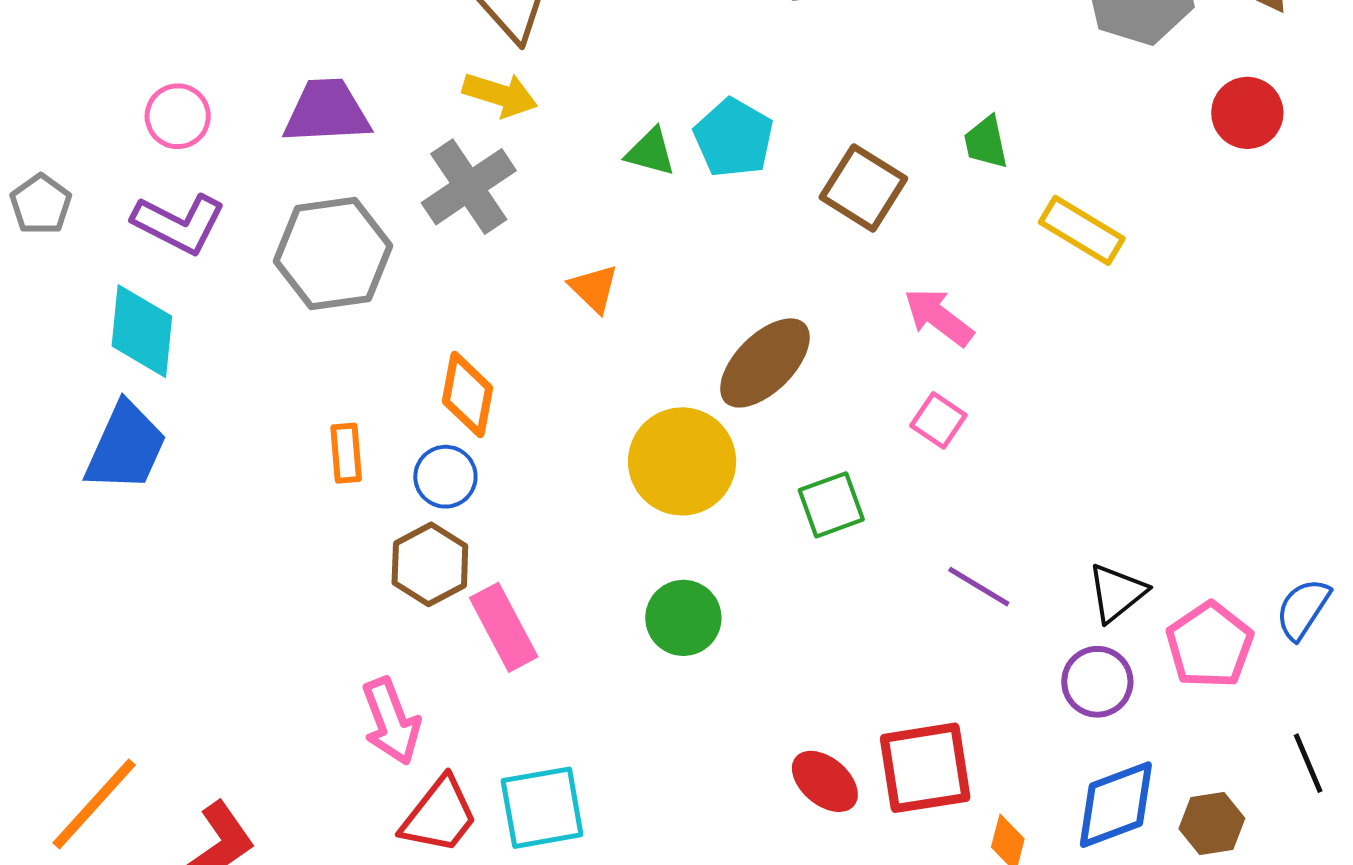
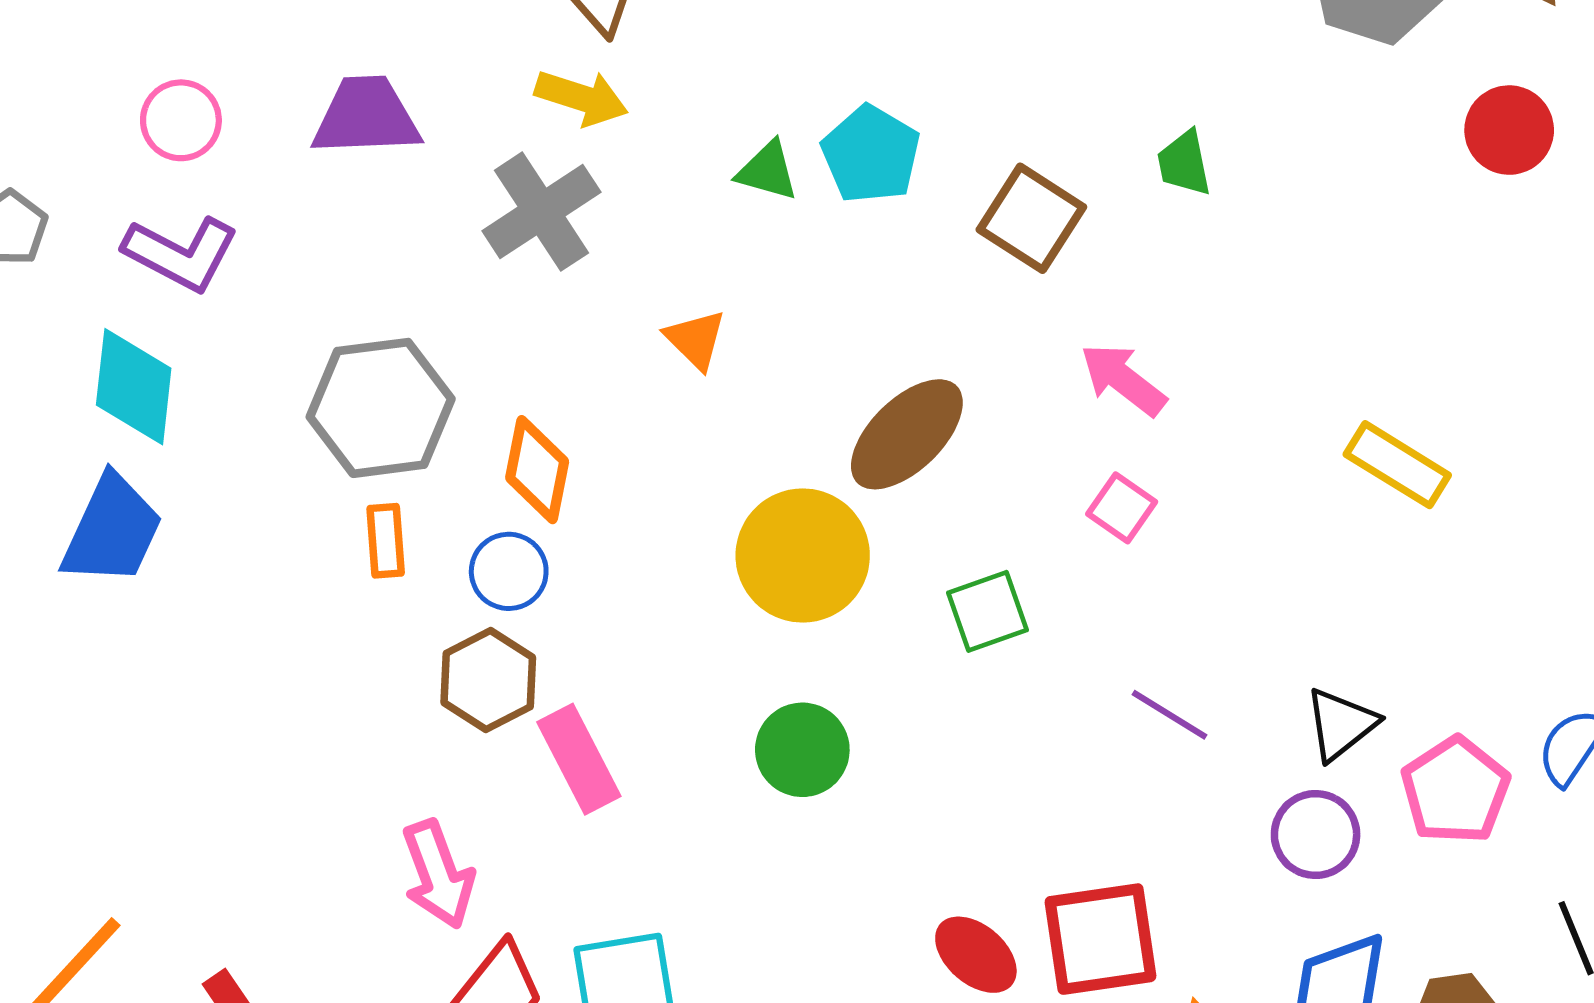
yellow rectangle: (1082, 230) -> (1397, 465), moved
gray hexagon: (333, 253) -> (381, 408), moved

